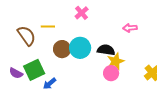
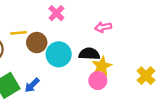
pink arrow: (130, 28) -> (103, 27), moved
brown circle: (62, 49) -> (37, 43), moved
blue arrow: (50, 84) -> (32, 85), moved

